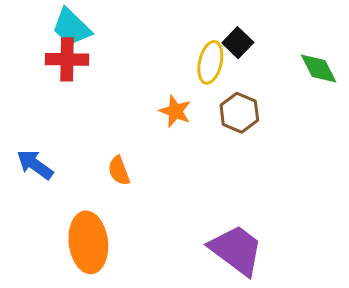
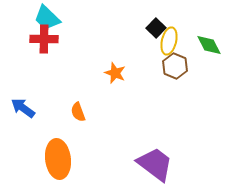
yellow ellipse: (210, 62) -> (169, 41), moved
brown hexagon: (239, 113) -> (175, 66), moved

